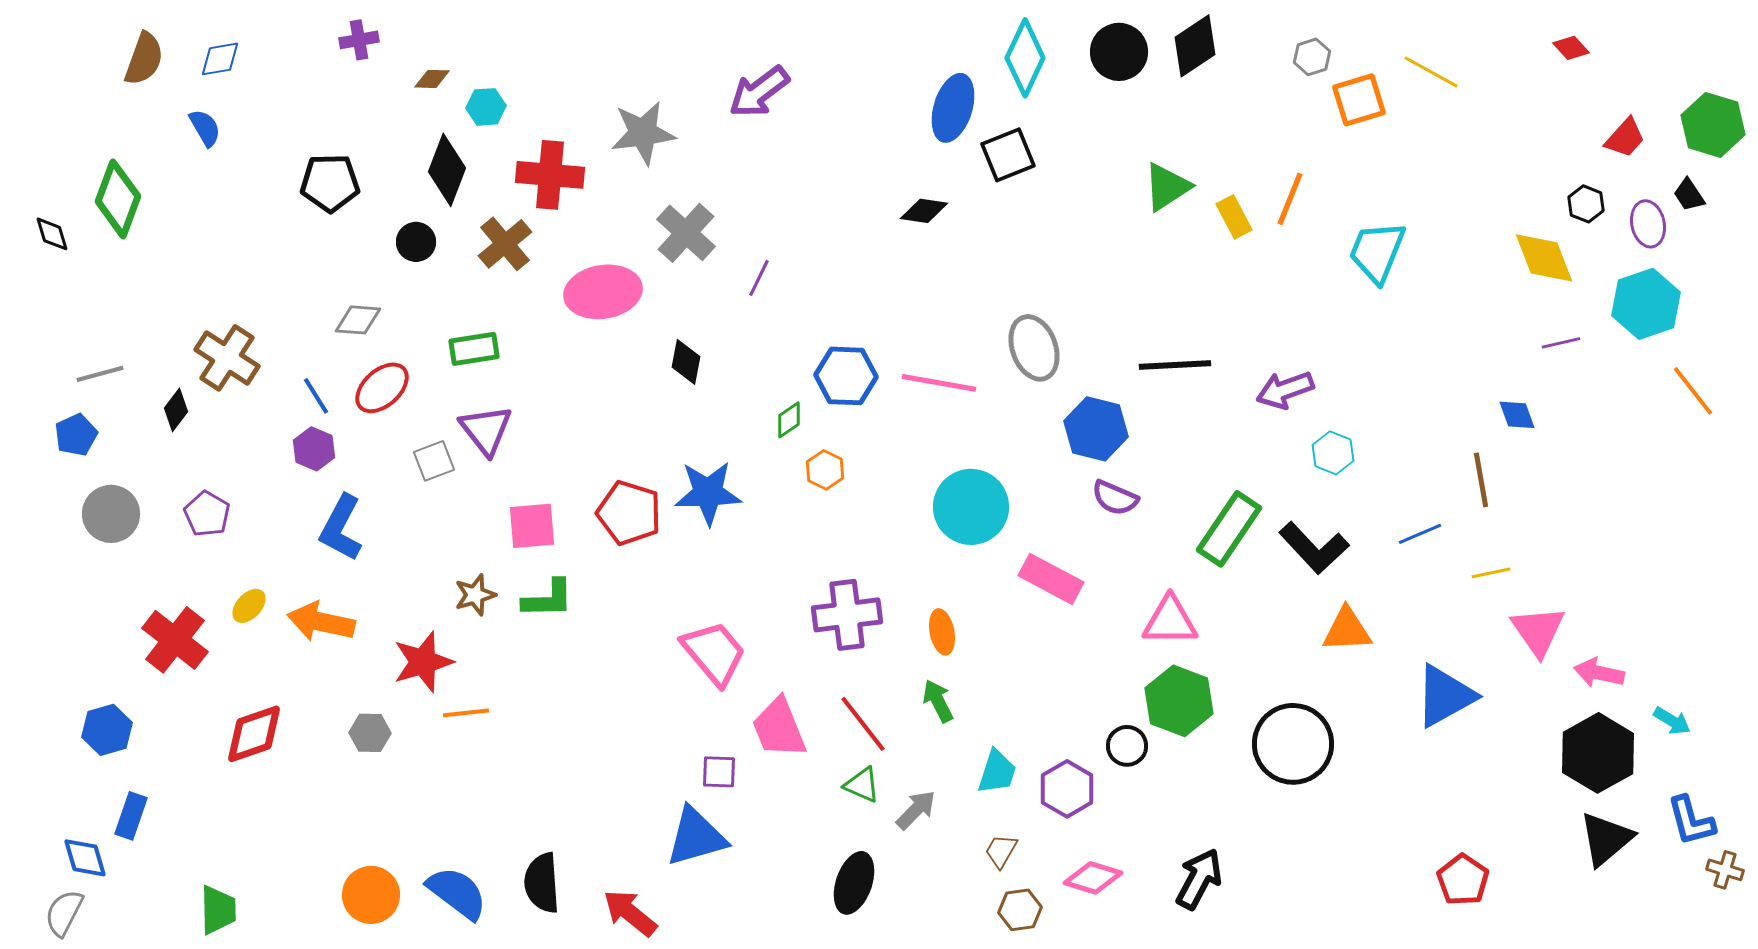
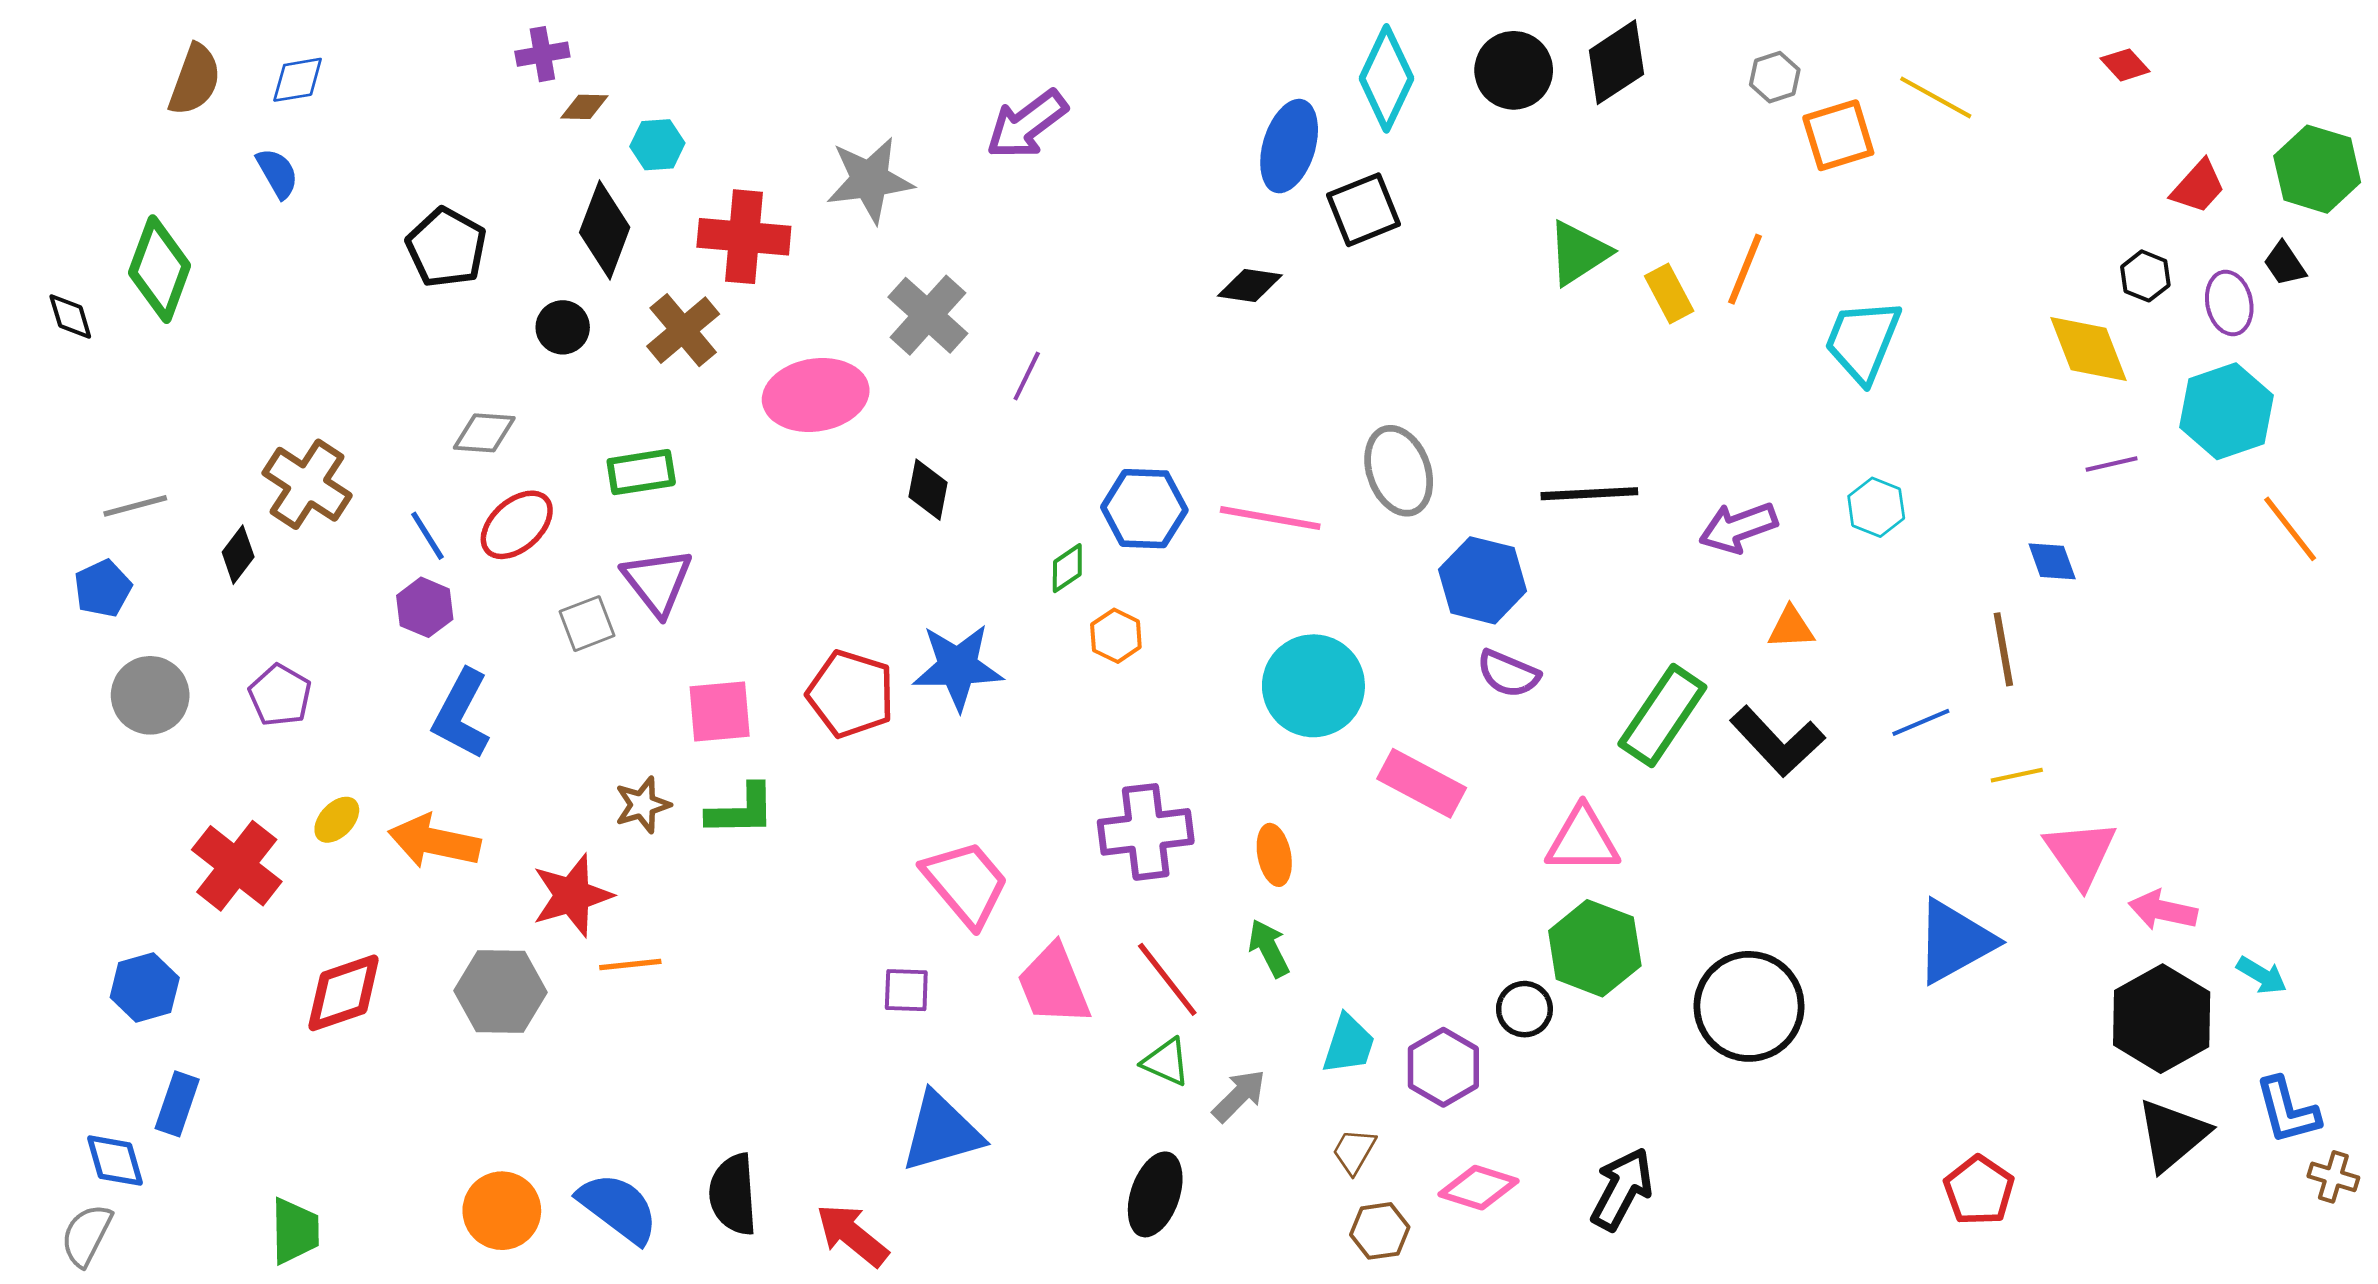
purple cross: (359, 40) -> (542, 54), moved
black pentagon: (330, 183) -> (446, 248), turned 30
cyan hexagon: (1333, 453) -> (1876, 507), moved
orange triangle: (1347, 630) -> (1791, 628), moved, size x0.7
gray hexagon: (370, 733) -> (500, 992), size x1.6
purple square: (719, 772) -> (906, 990), moved

